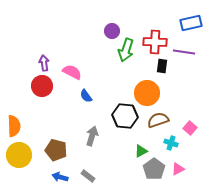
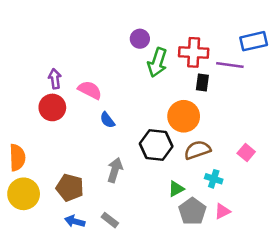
blue rectangle: (191, 23) -> (254, 41), moved
pink square: (190, 128) -> (246, 153), moved

